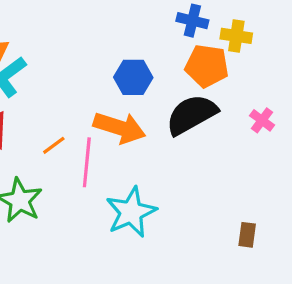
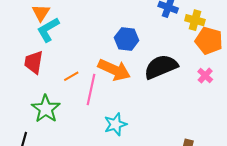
orange pentagon: (207, 66) -> (209, 41), moved
cyan star: (131, 212) -> (115, 124), size x0.7

